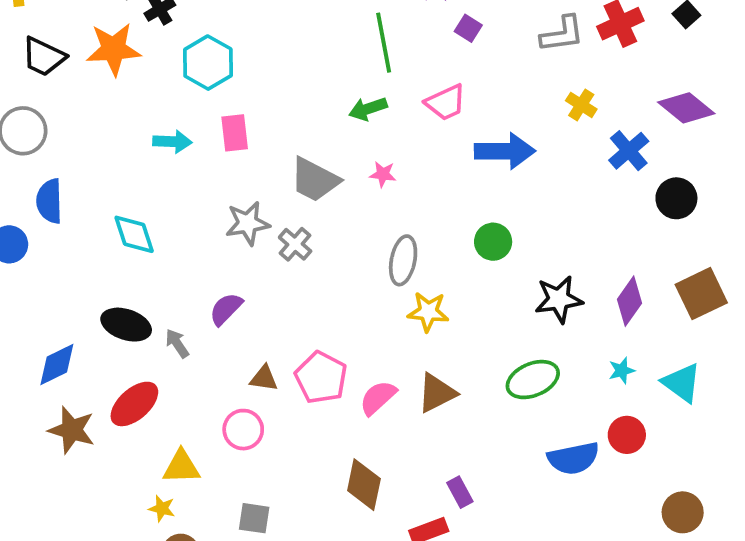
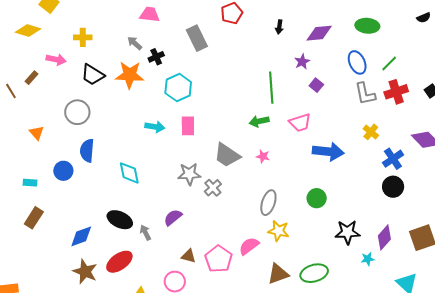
gray L-shape: (562, 34) -> (365, 94), turned 80
black circle: (676, 198) -> (393, 187), moved
cyan star: (622, 370) -> (368, 259), moved
green ellipse: (533, 380) -> (314, 273), moved
pink semicircle: (378, 398) -> (249, 246), moved

